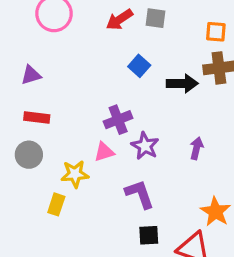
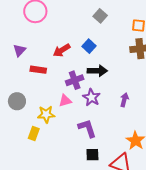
gray square: (155, 18) -> (100, 16), turned 32
red arrow: (119, 20) -> (62, 50), moved
purple triangle: (31, 75) -> (20, 50), turned -32
black arrow: (182, 83) -> (97, 71), moved
red rectangle: (37, 118) -> (38, 70), moved

